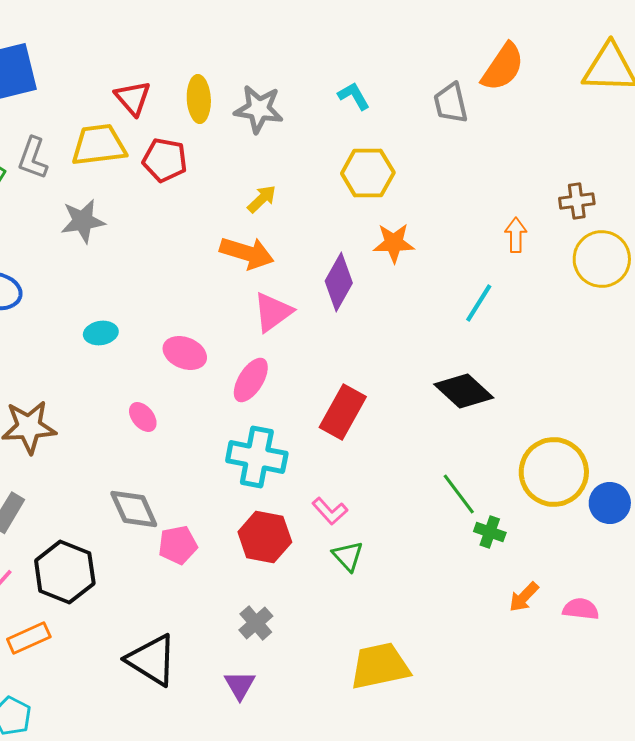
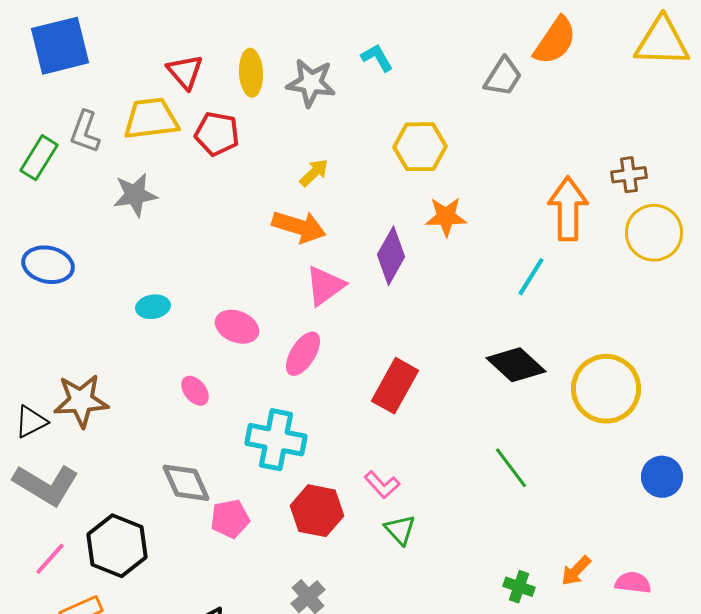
cyan L-shape: (354, 96) -> (377, 58), moved
gray trapezoid: (451, 103) -> (503, 77), turned -135
orange arrow: (516, 235) -> (568, 209), size x1.8
cyan cross: (257, 457) -> (276, 440), moved
yellow circle: (554, 472) -> (606, 389), moved
green cross: (490, 532) -> (519, 587), moved

